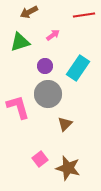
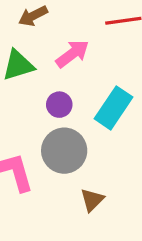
pink arrow: (53, 35) -> (72, 54), size x1.5

